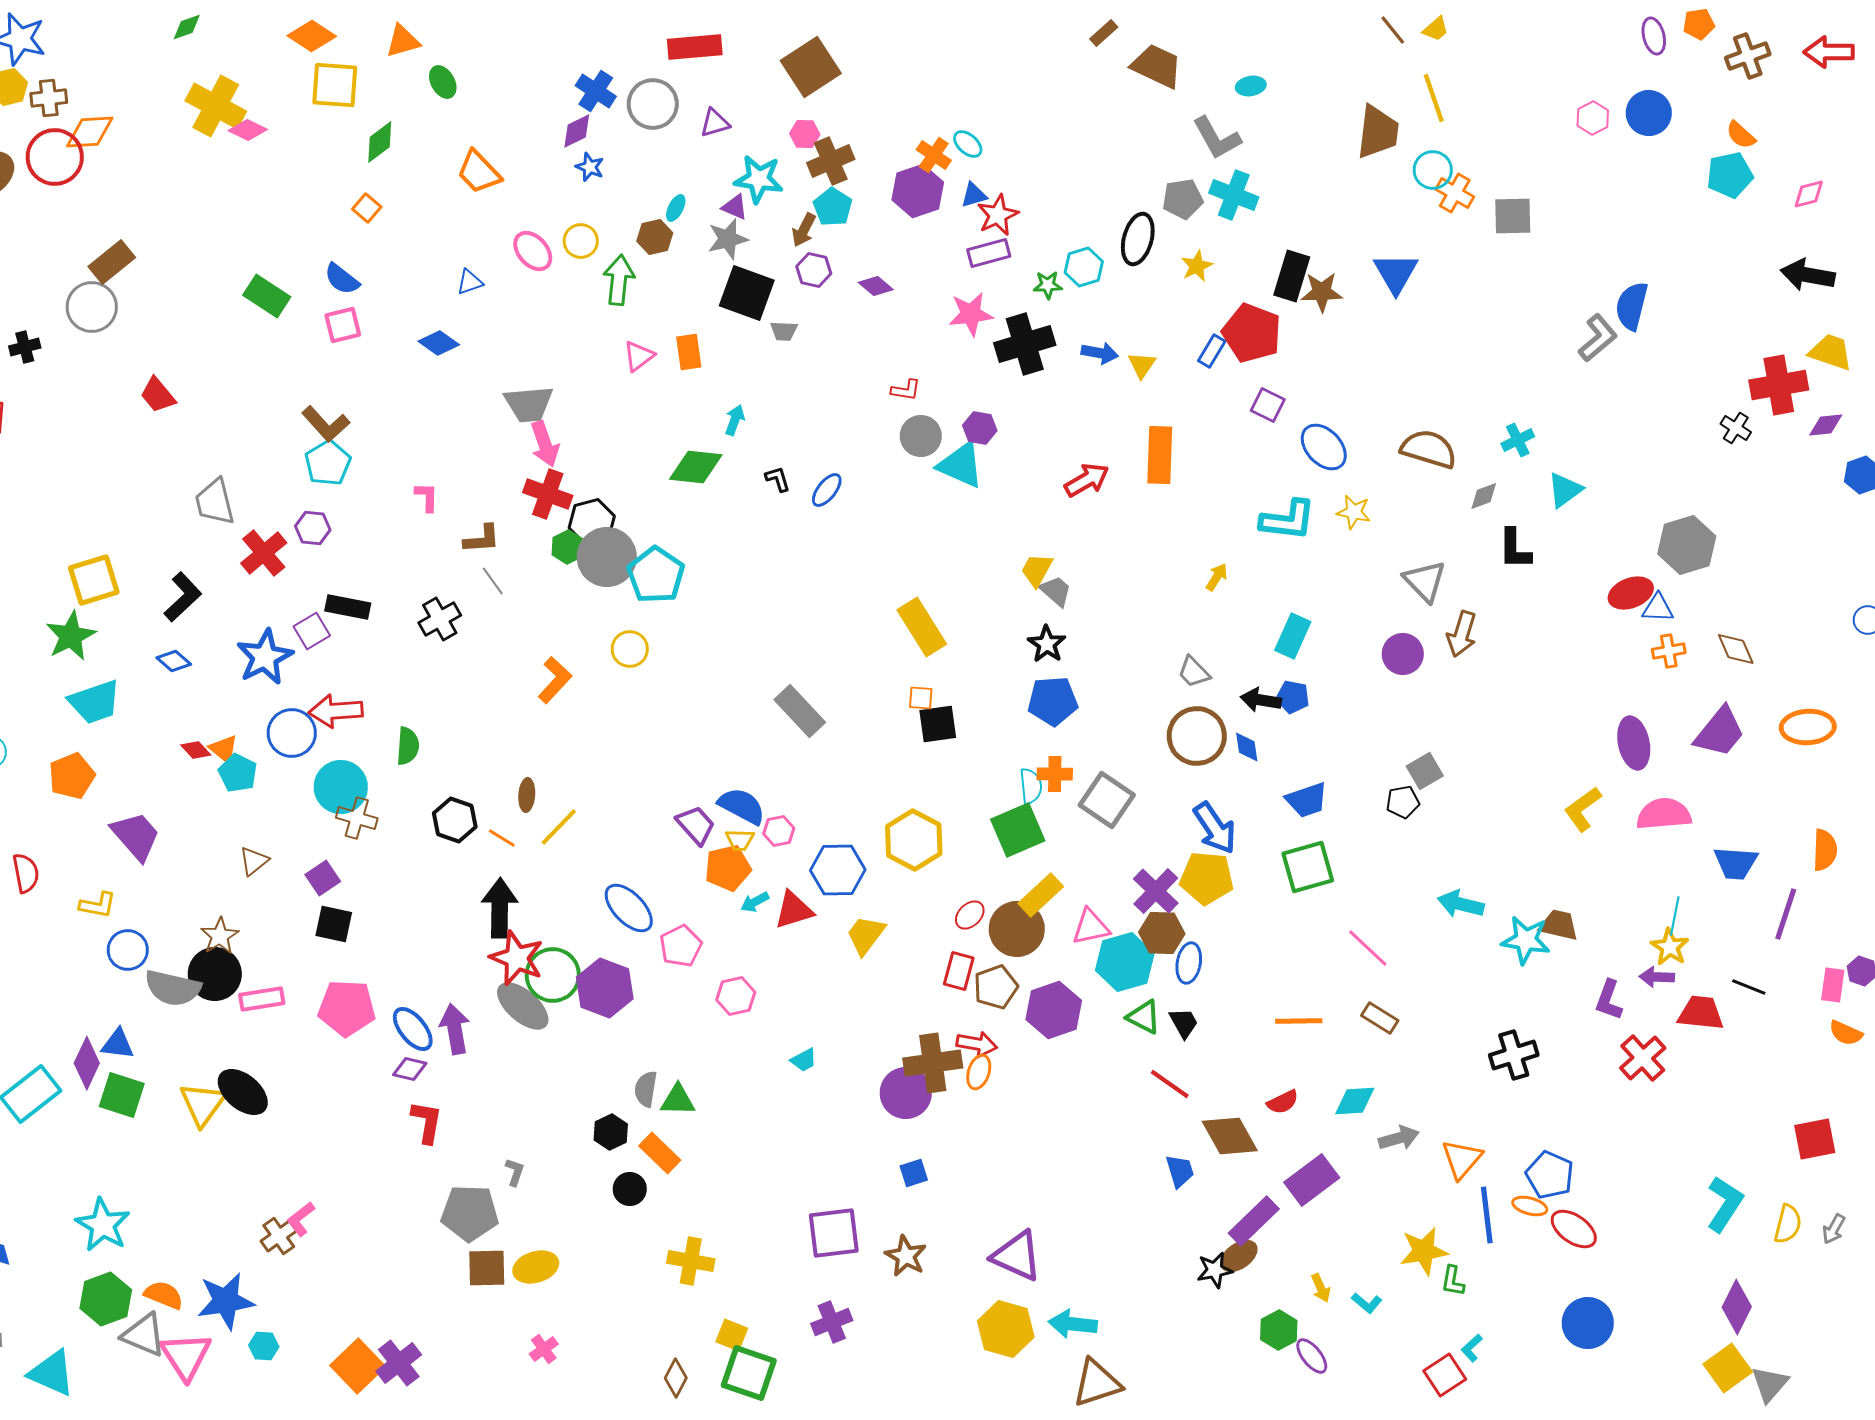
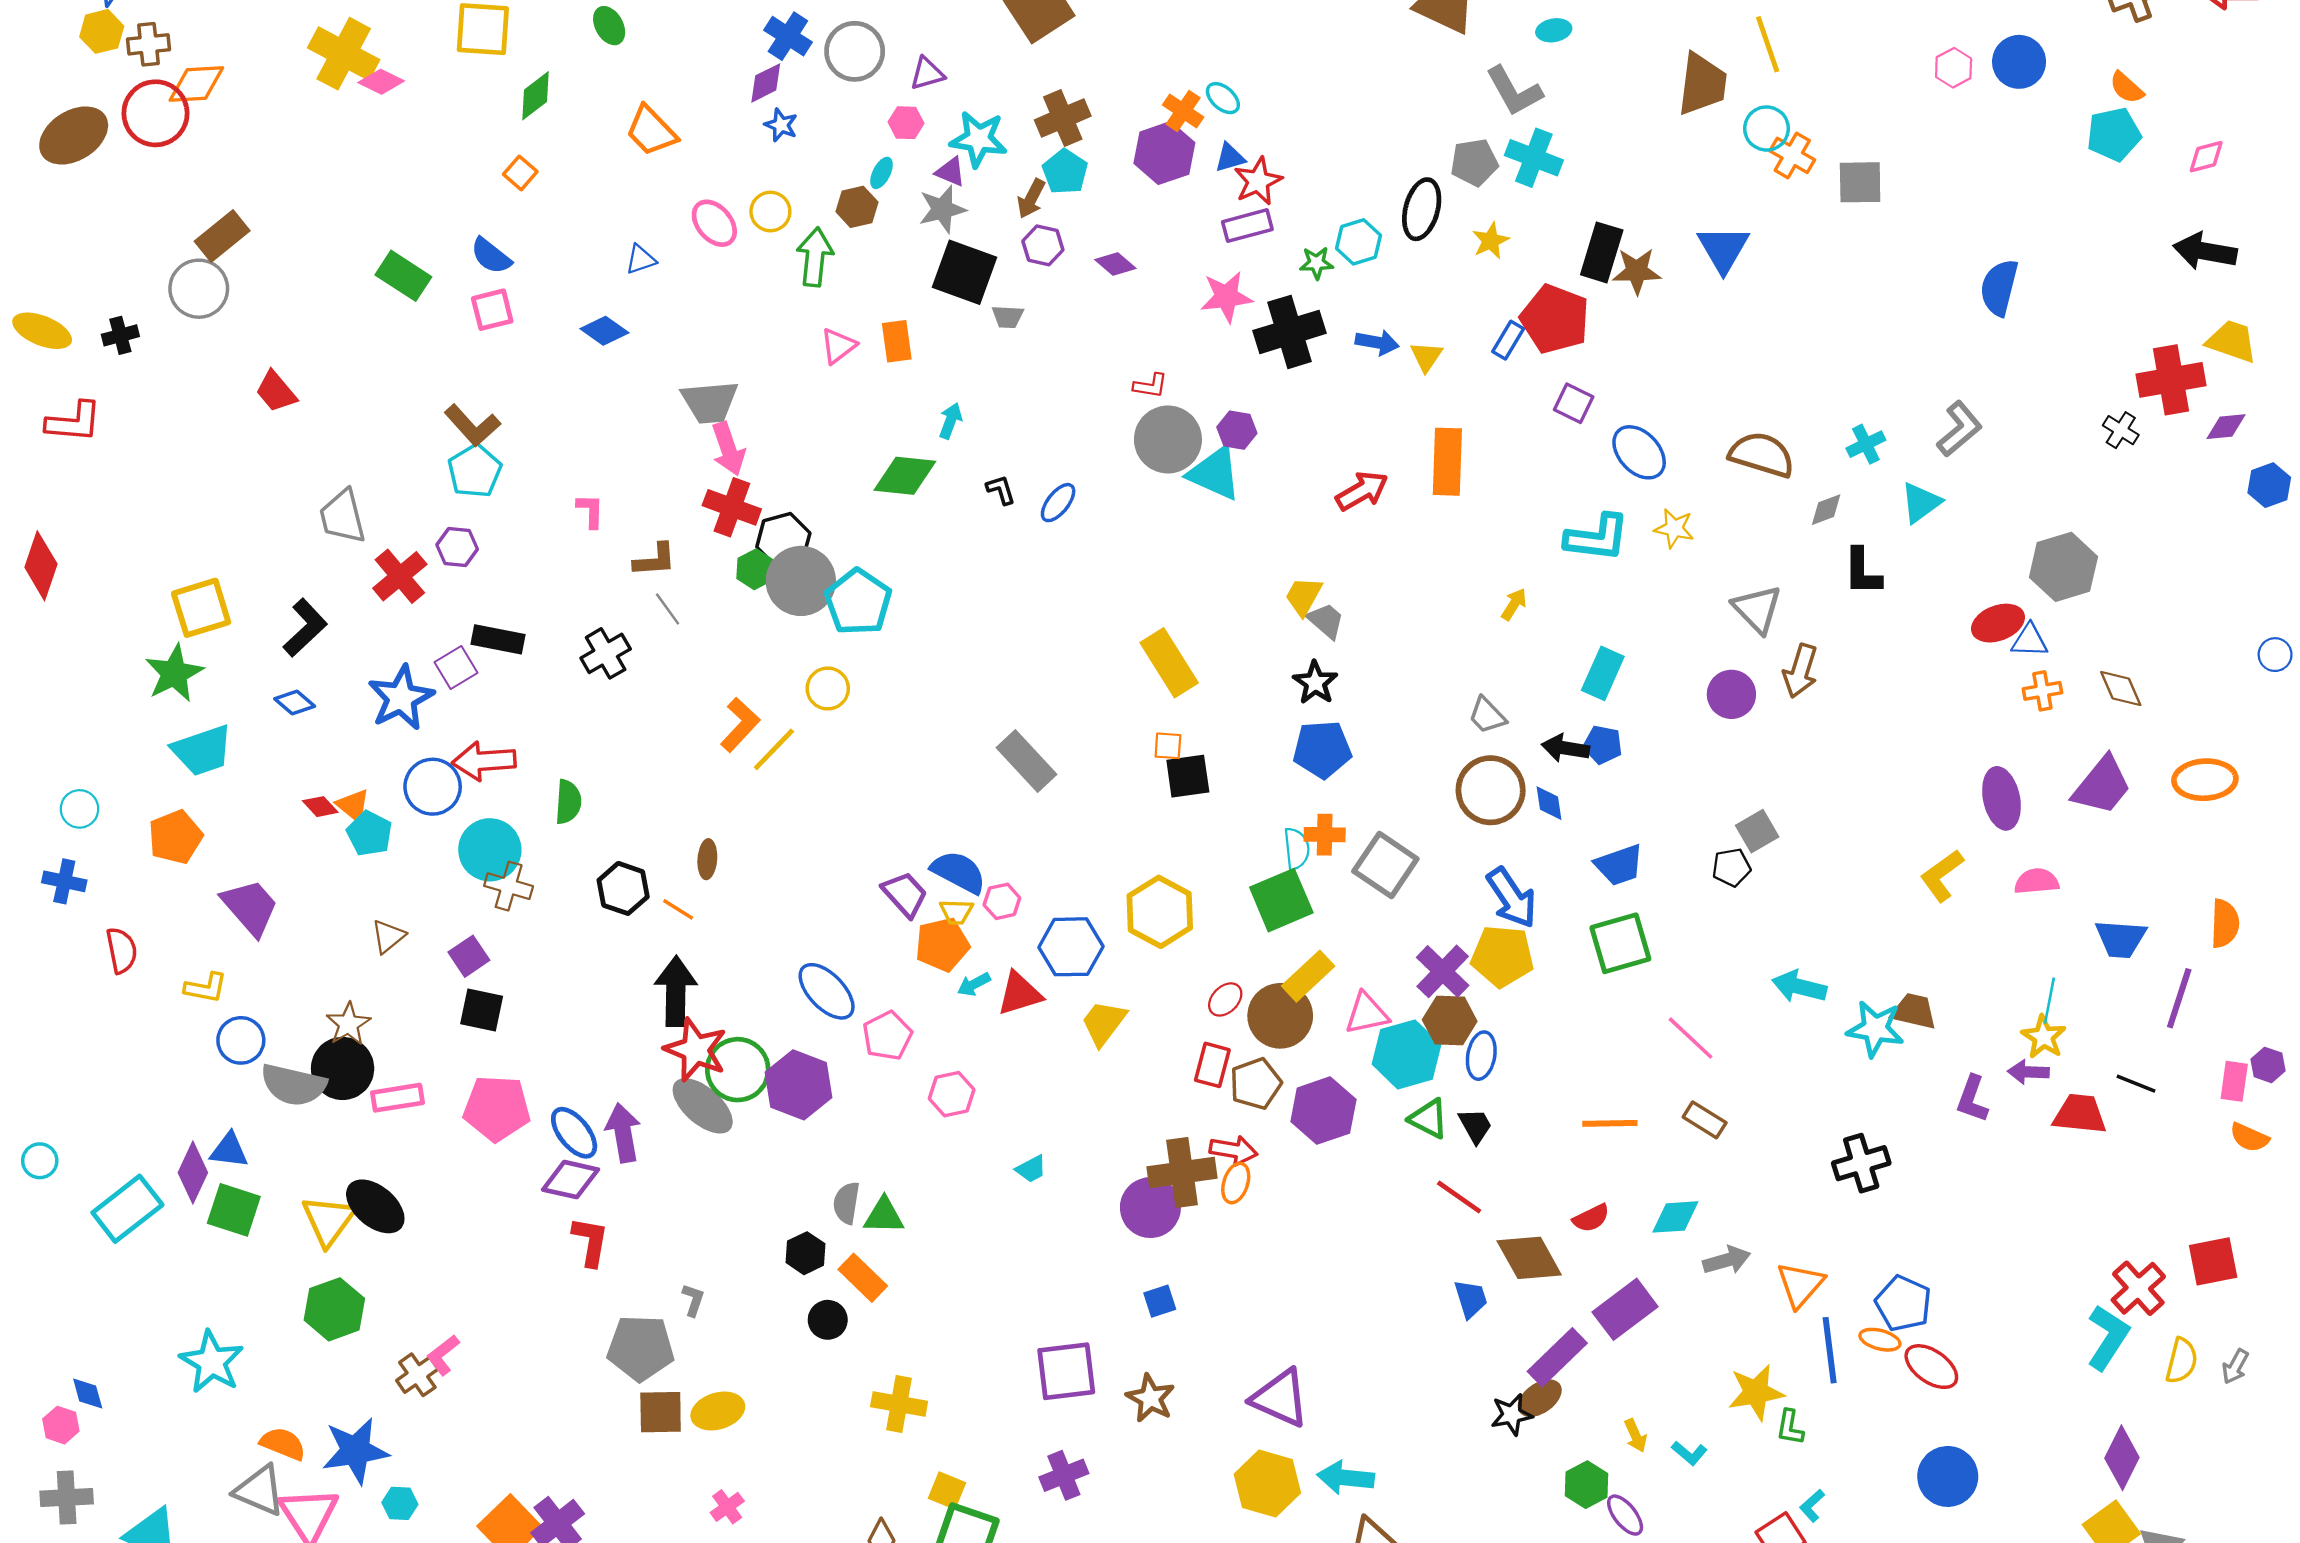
pink hexagon: (805, 134) -> (906, 123), moved
gray L-shape: (1598, 338) -> (1959, 429), moved
gray circle: (921, 436) -> (1168, 439), size x1.4
pink semicircle: (1664, 814) -> (2037, 881), size x0.7
yellow line: (559, 827) -> (774, 749), moved
red cross: (1643, 1058) -> (2138, 1288), moved
purple diamond: (410, 1069) -> (571, 1180), size x1.4
green hexagon: (106, 1299) -> (334, 1309), moved

